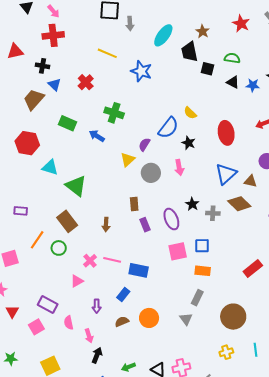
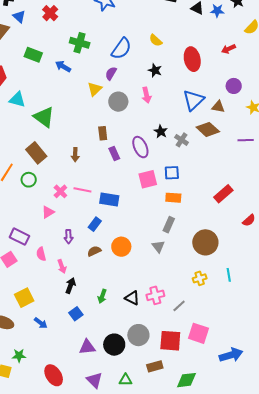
blue semicircle: (168, 128) -> (121, 49), moved
gray cross: (213, 213) -> (182, 140), turned 32
green arrow: (128, 367) -> (102, 296), turned -48

